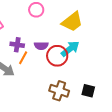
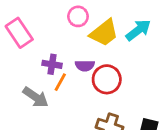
yellow trapezoid: (72, 22) -> (104, 33), moved
cyan arrow: (70, 49) -> (138, 30), moved

